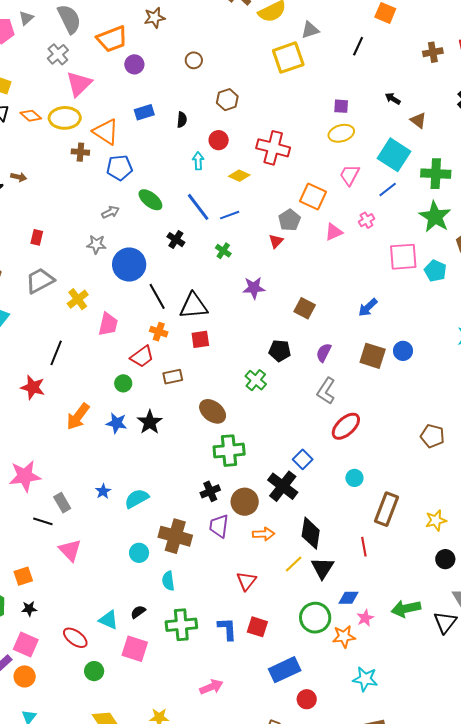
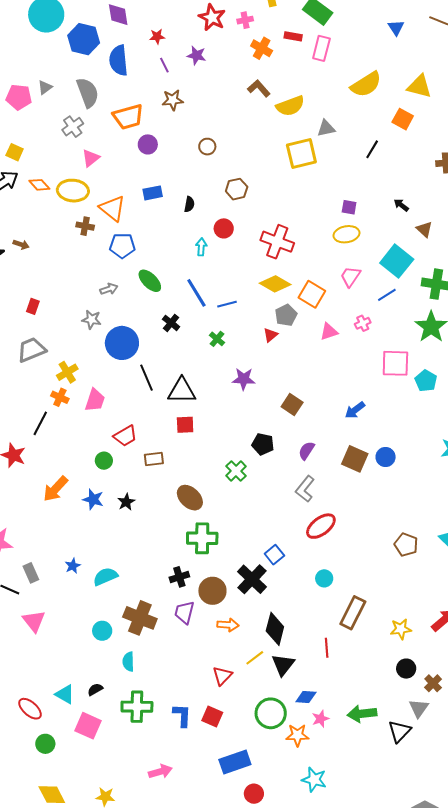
pink triangle: (79, 84) -> (91, 158), size x0.7
yellow diamond: (239, 176) -> (275, 284), moved, size x1.4
orange cross: (159, 332) -> (60, 397), moved
black star: (150, 422) -> (126, 502), size x0.7
red triangle: (246, 581) -> (222, 676), moved

